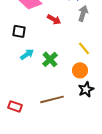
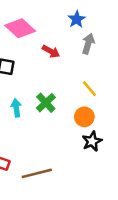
cyan arrow: (27, 54) -> (16, 108), moved, turned -64
brown line: (52, 99) -> (37, 173), moved

